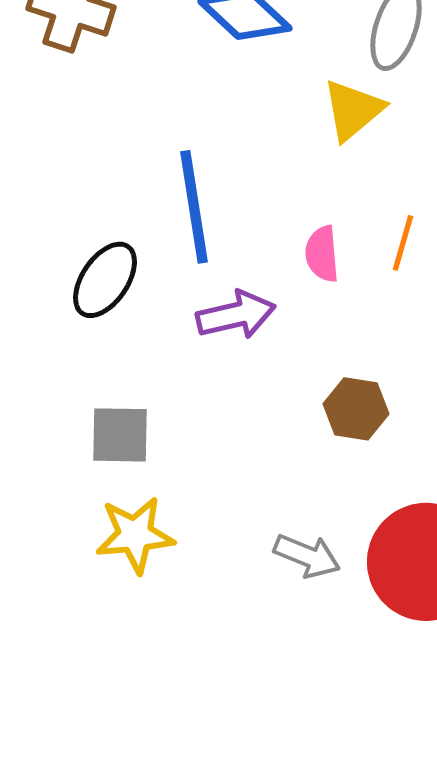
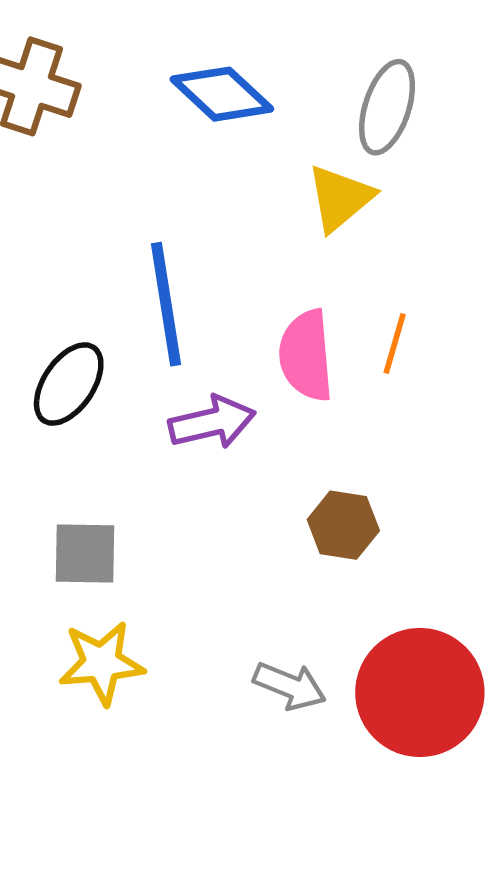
pink semicircle: (322, 254) -> (306, 356), size x1.5

